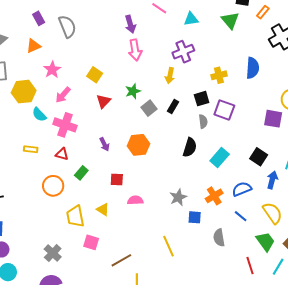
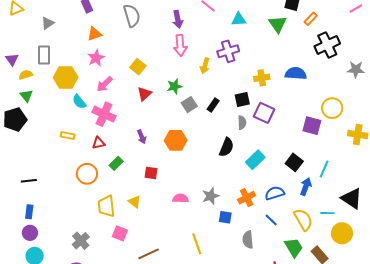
gray semicircle: (67, 26) -> (132, 16), moved
orange triangle: (34, 46) -> (94, 34), moved
blue semicircle: (253, 68) -> (296, 73), turned -95
yellow arrow: (170, 76) -> (205, 66), moved
red triangle: (62, 154) -> (99, 143), turned -32
pink semicircle: (135, 200) -> (181, 198), moved

